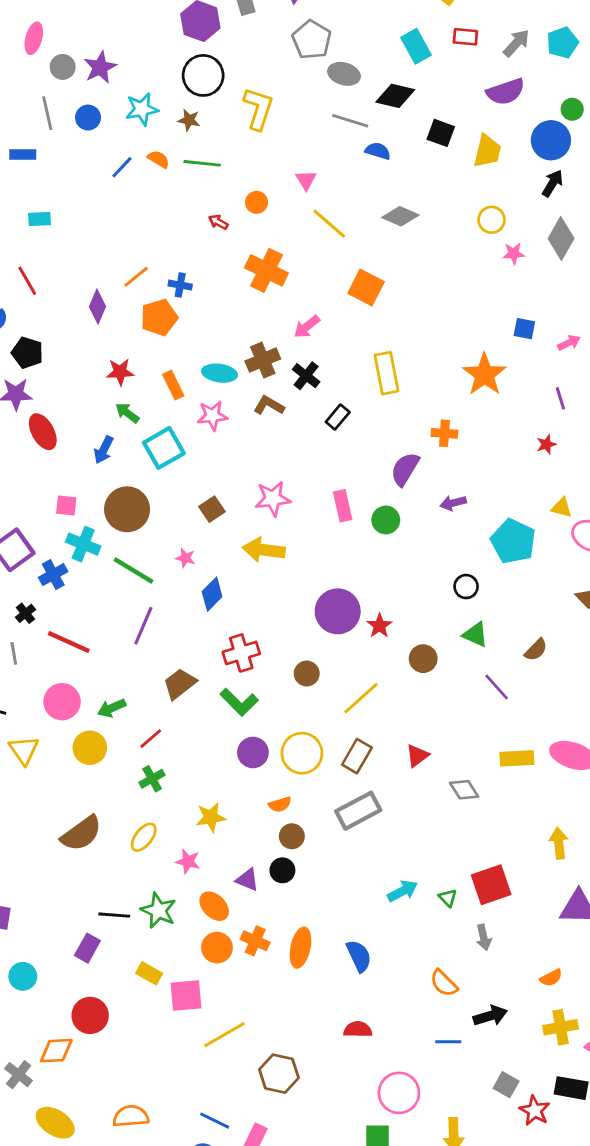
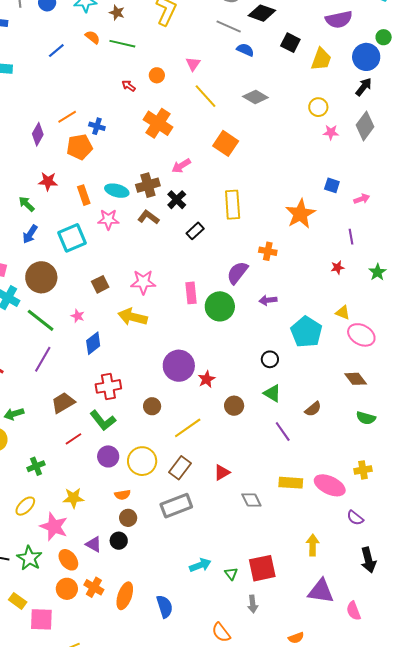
blue line: (122, 167) -> (56, 51), moved
green arrow: (127, 413) -> (27, 204), moved
green circle: (386, 520) -> (220, 306), size x1.5
red line: (151, 739) -> (73, 439), moved
pink star: (188, 861) -> (54, 527), size x1.6

